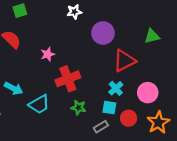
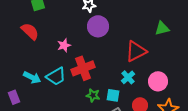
purple circle: (103, 33) -> (98, 26), moved
cyan trapezoid: (39, 104) -> (56, 76), moved
cyan square: (109, 108) -> (113, 95), moved

